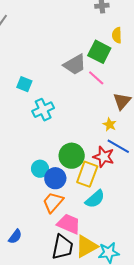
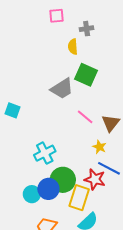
yellow semicircle: (117, 35) -> (73, 47), moved
pink line: (96, 78) -> (85, 117), moved
cyan cross: (43, 110) -> (45, 153), moved
blue circle: (55, 178) -> (48, 189), moved

